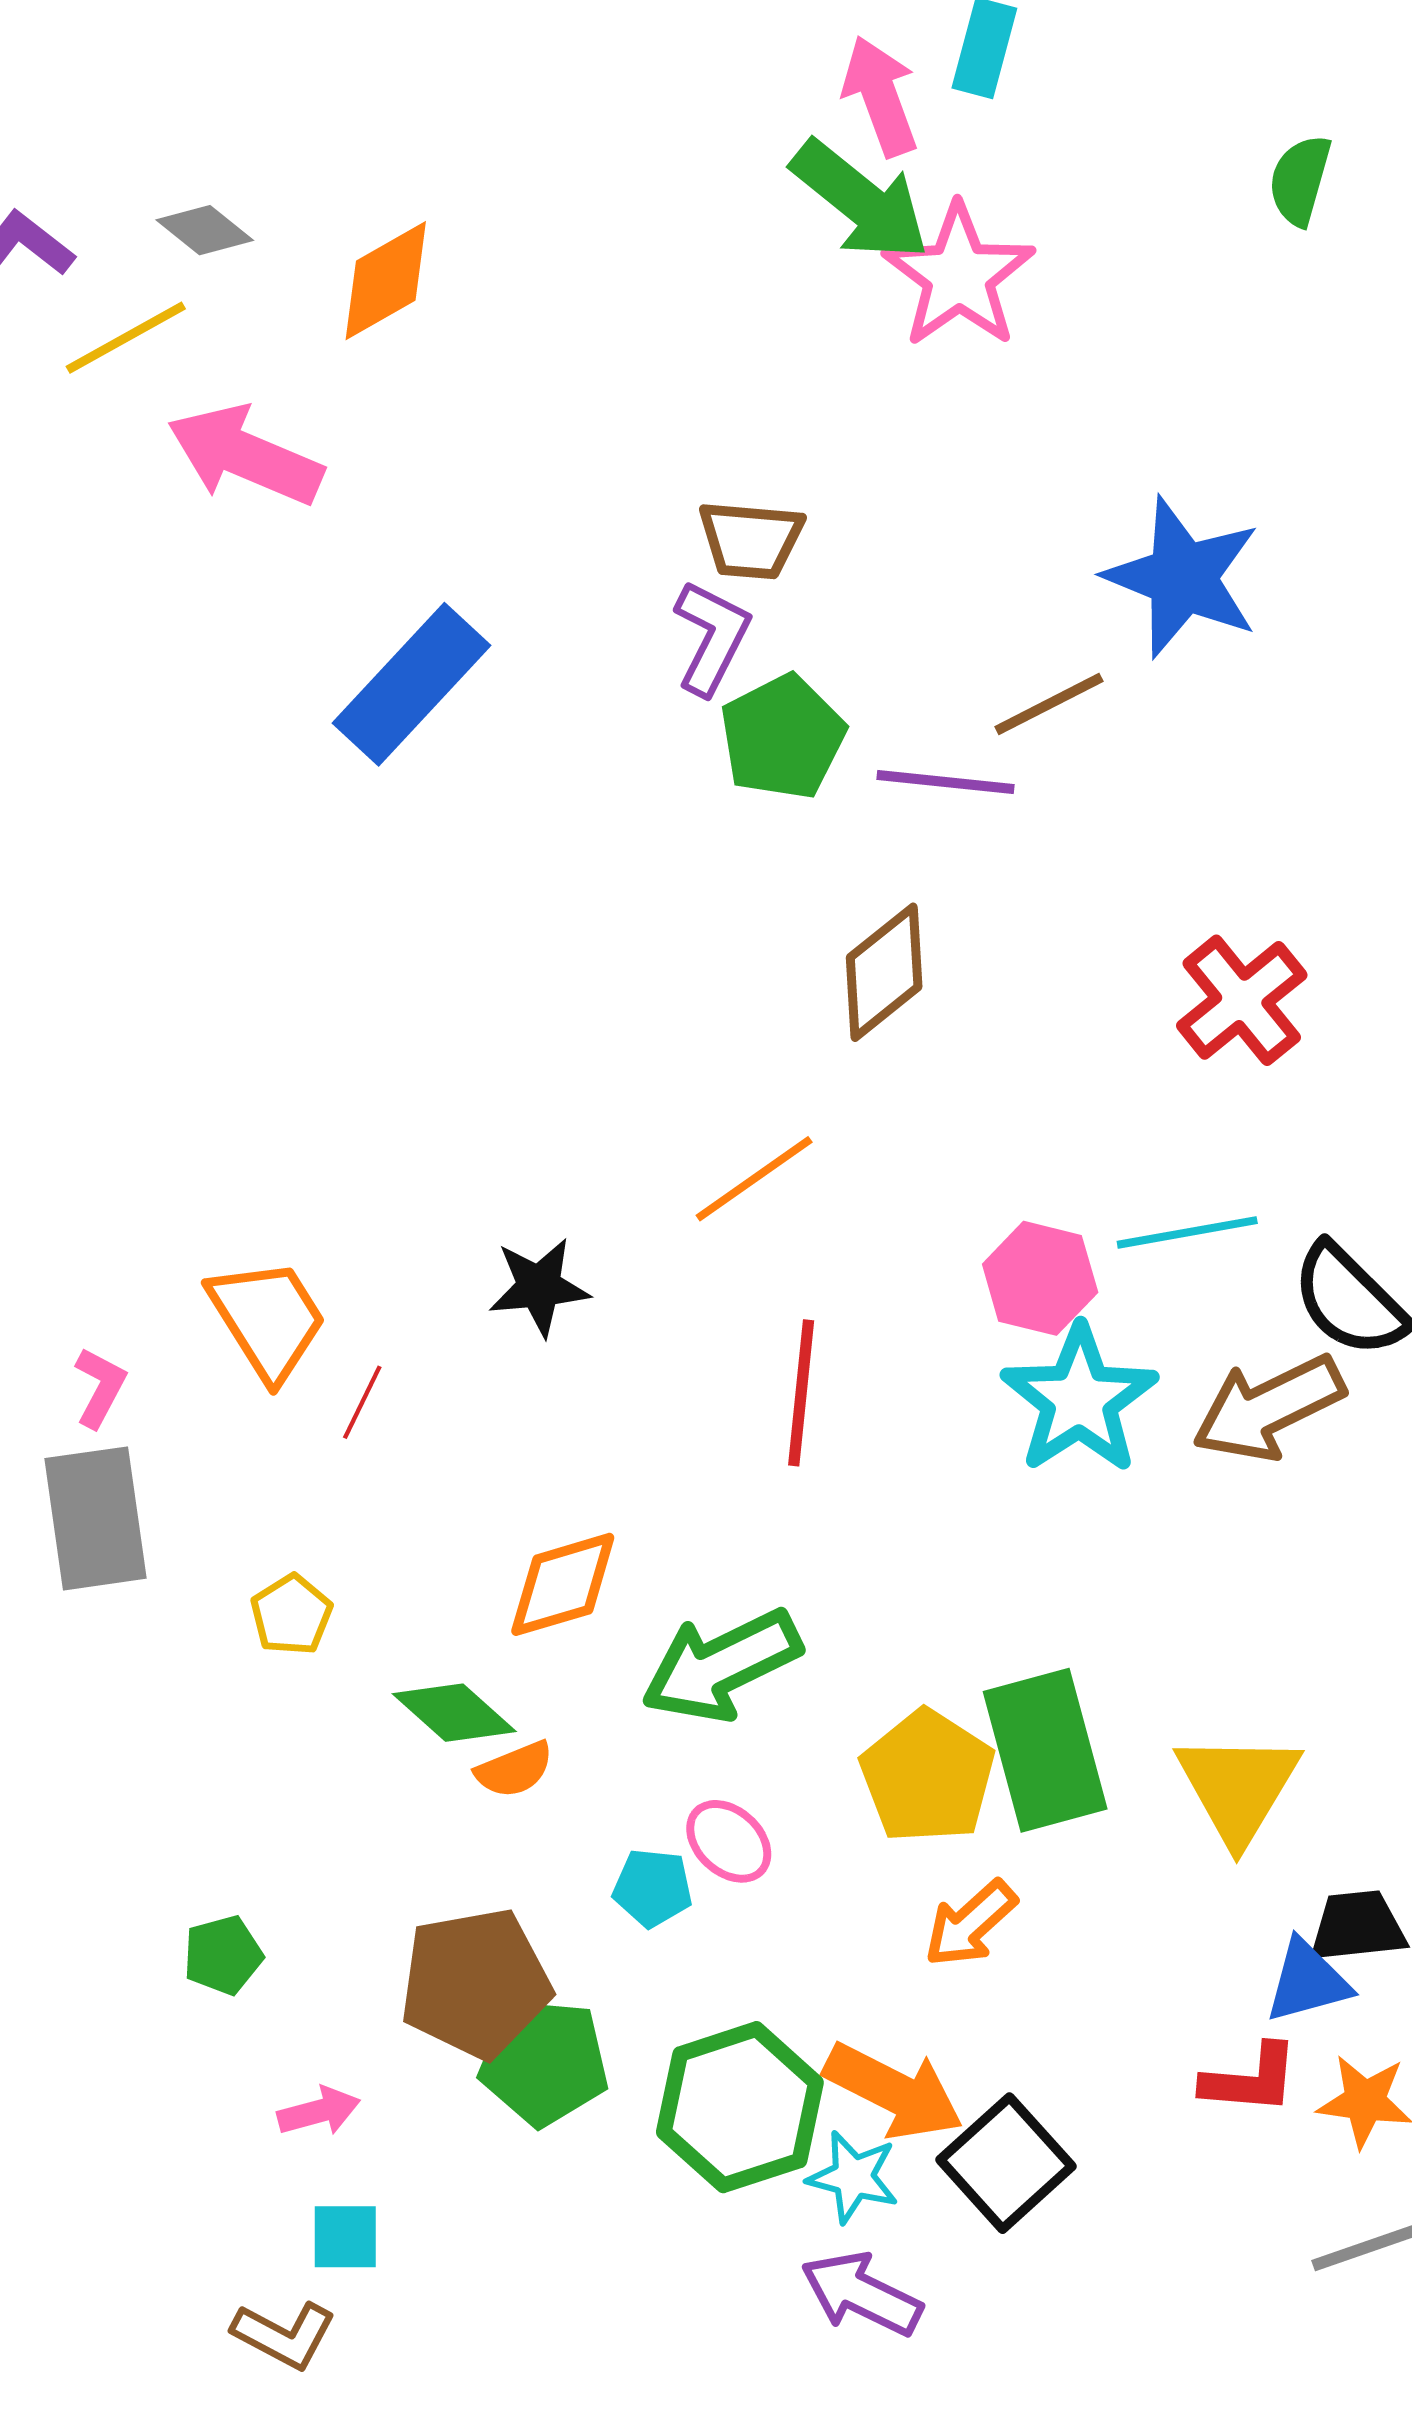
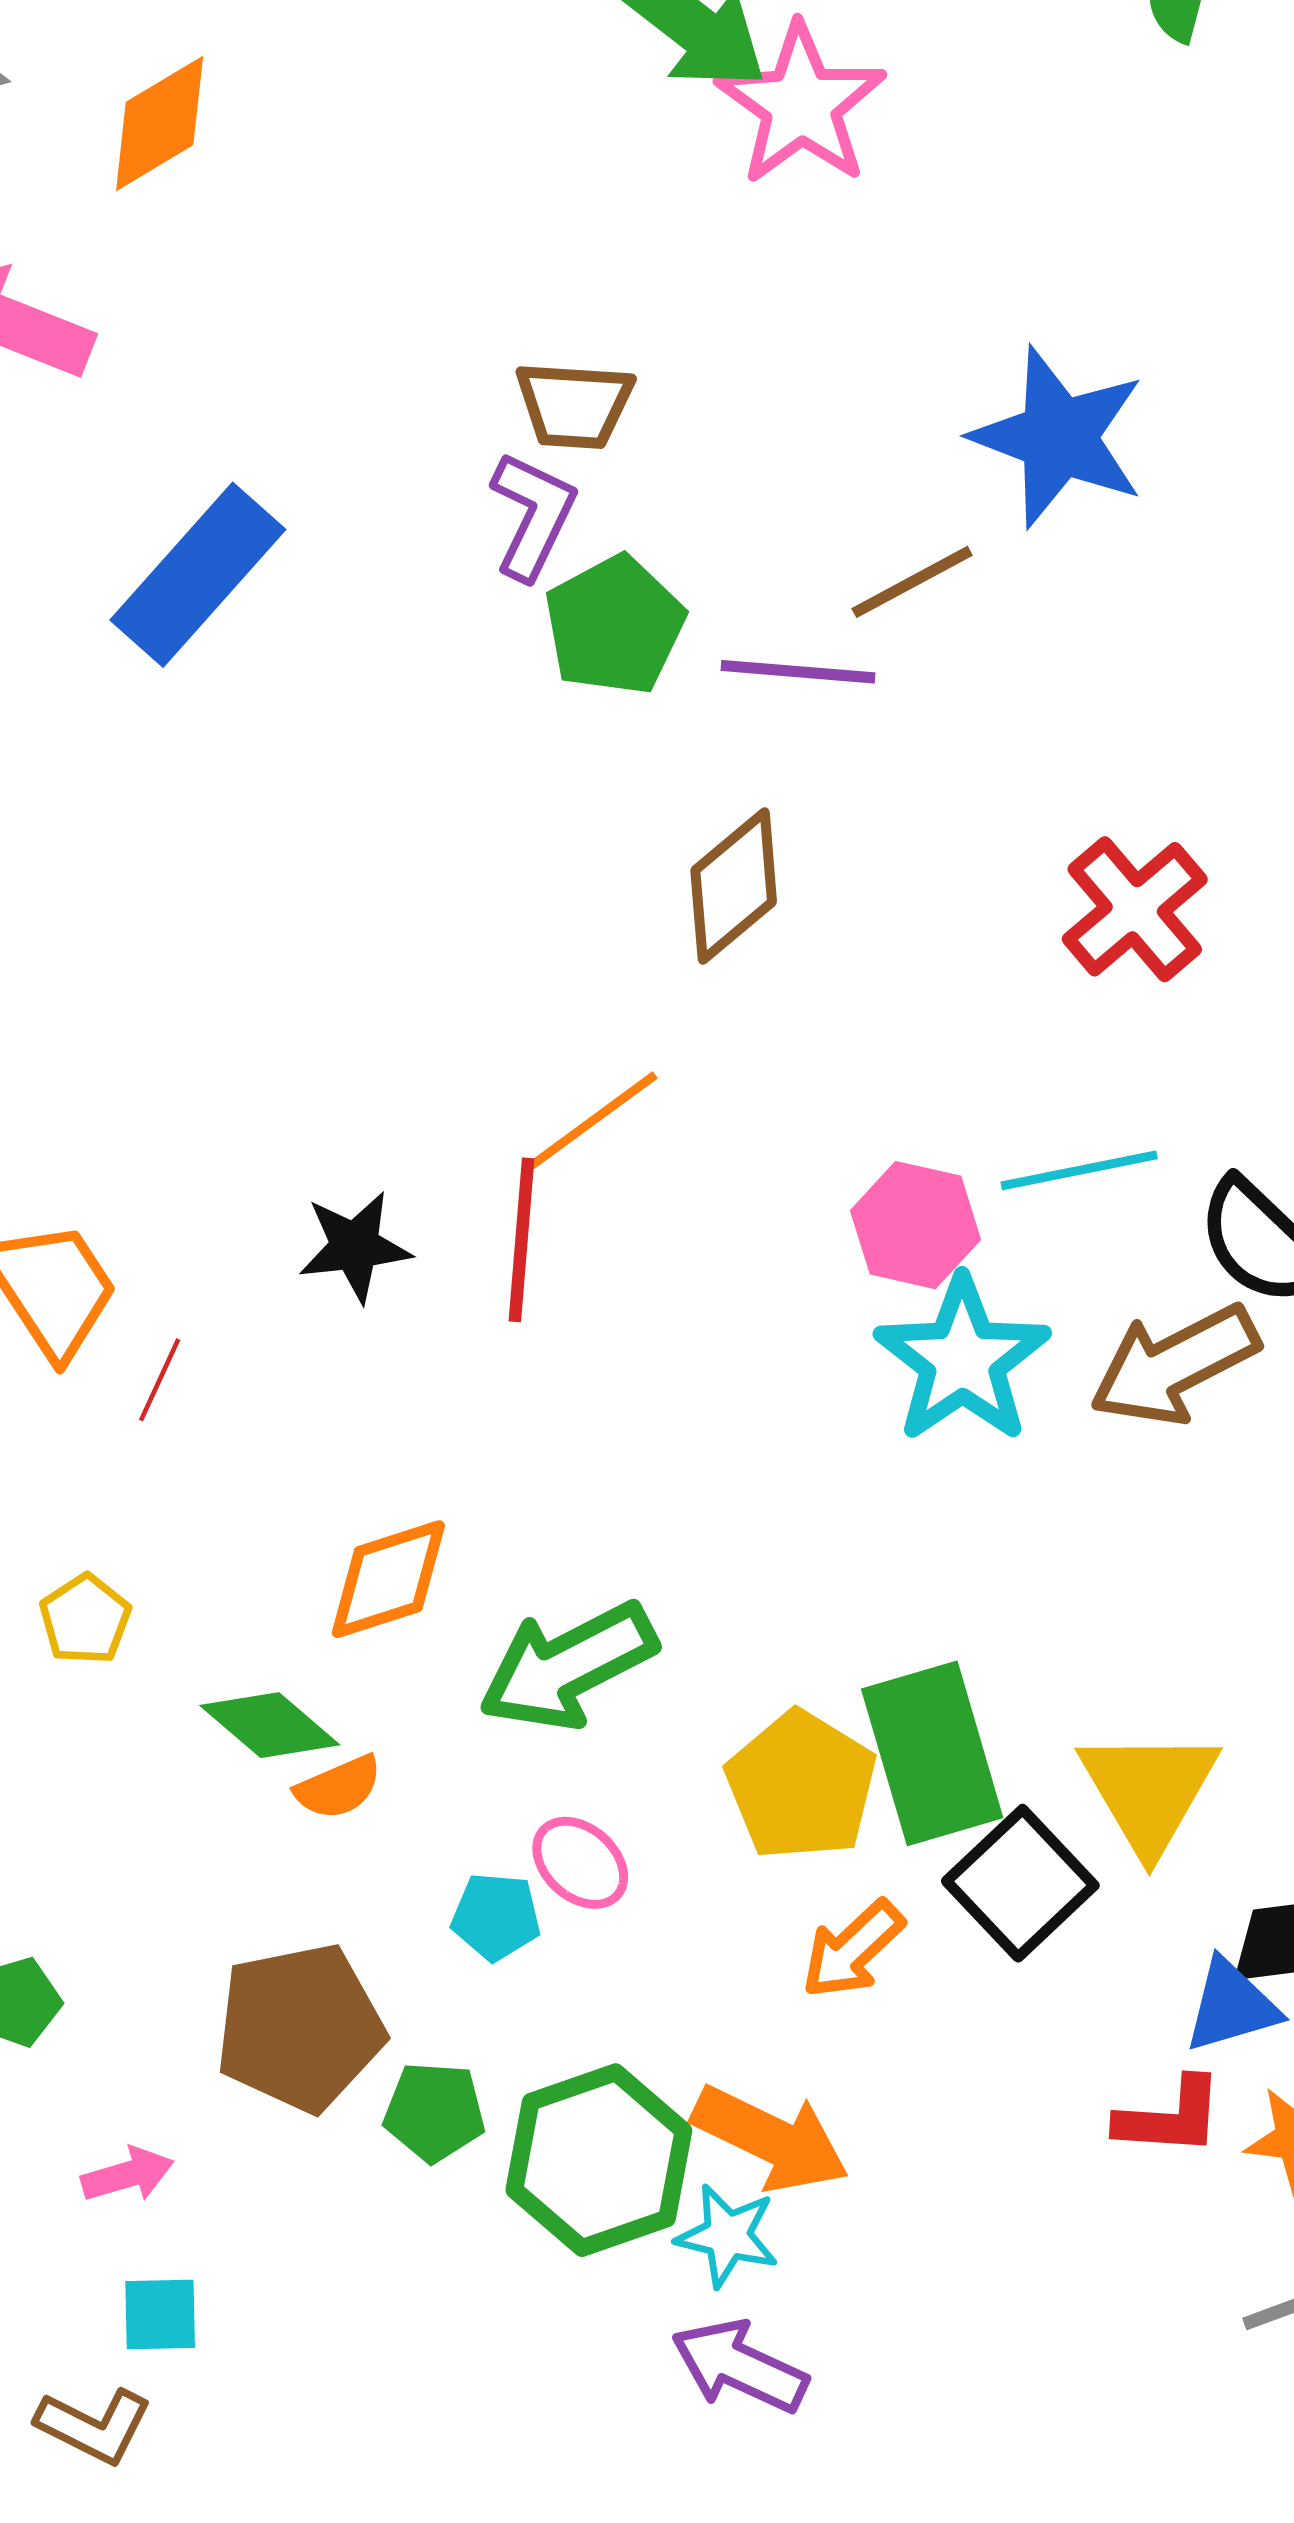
red line: (801, 1393) -> (522, 1240), moved
green pentagon: (544, 2062) -> (434, 2112), moved, size x0.7
black square: (1006, 2163) -> (1020, 1883), moved

